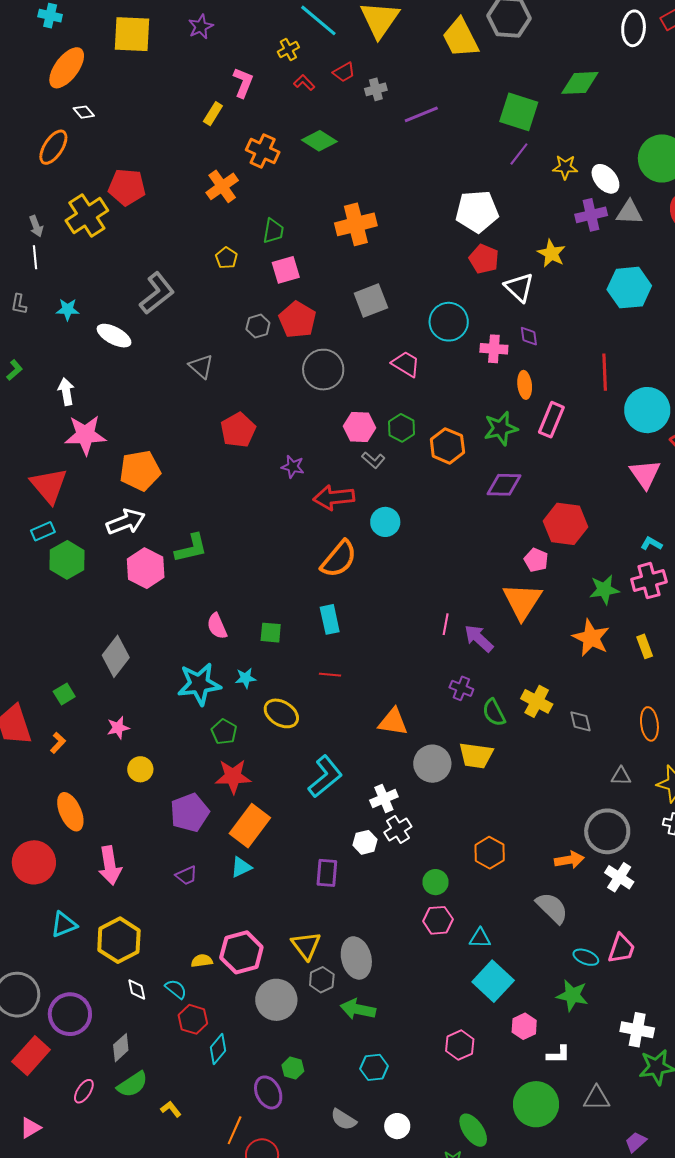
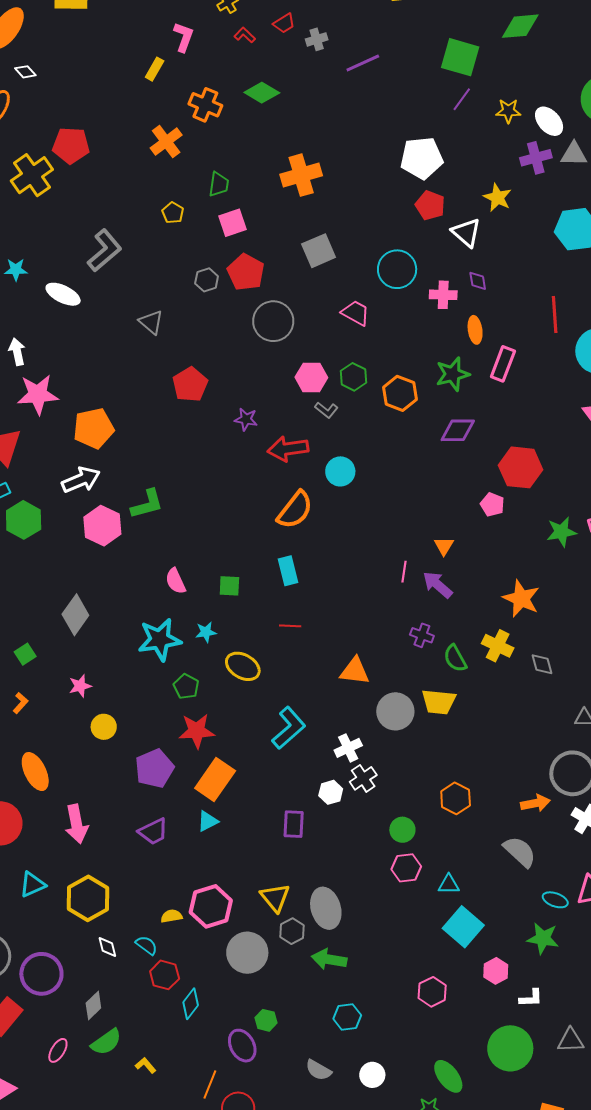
orange triangle: (522, 601) -> (444, 546), moved, size x0.5
orange star: (591, 638) -> (521, 599), moved
purple trapezoid: (186, 876) -> (153, 831), size x1.4

